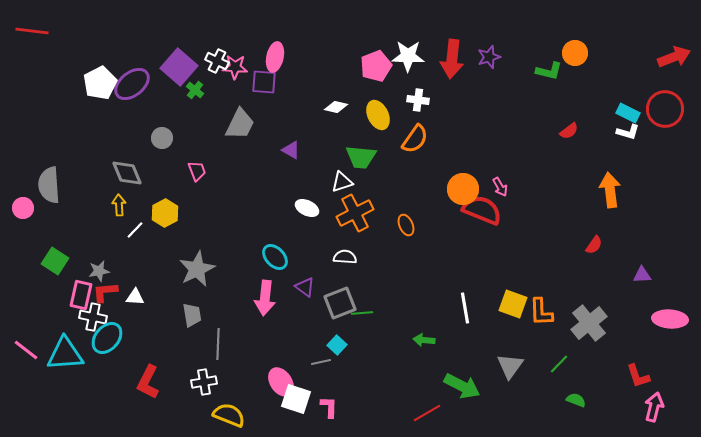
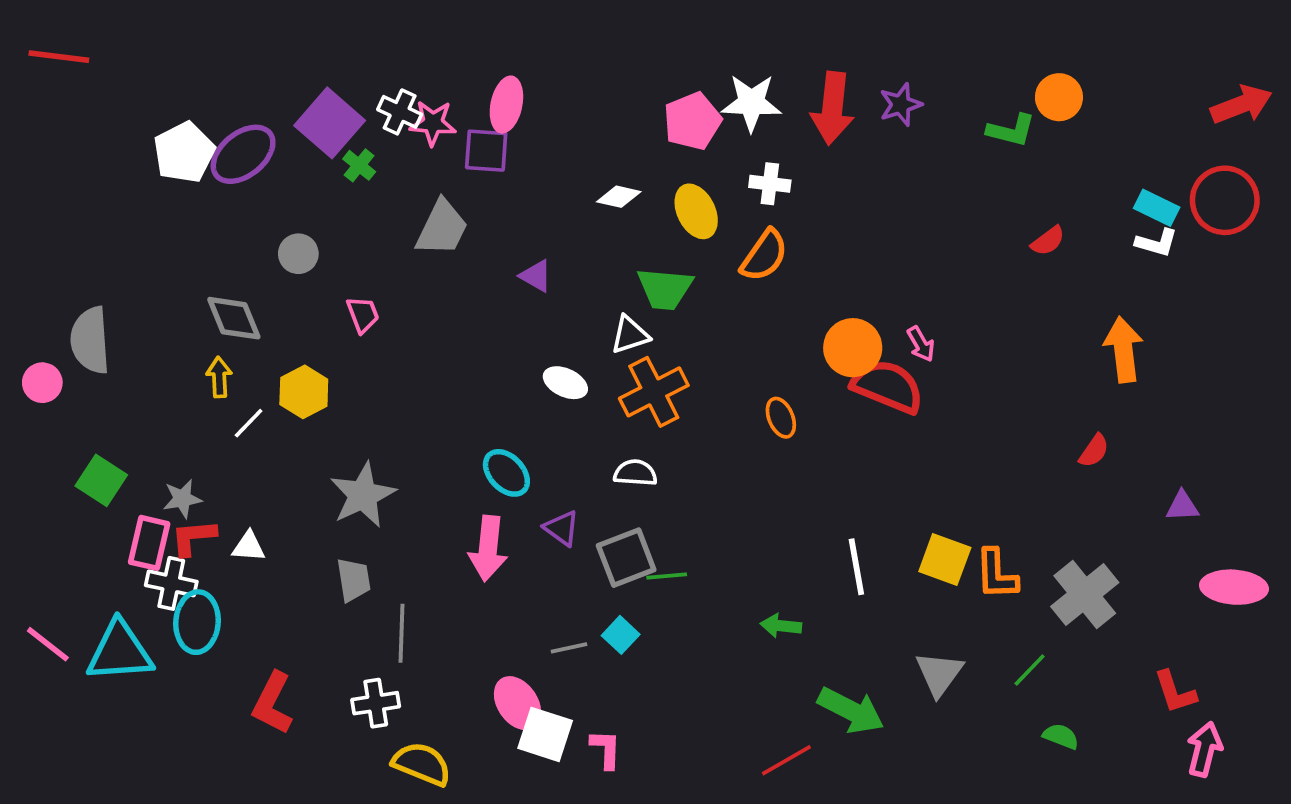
orange ellipse: (406, 225) -> (781, 418), moved
cyan ellipse: (107, 338) -> (197, 622), turned -36
gray line: (321, 362) -> (569, 648), moved

